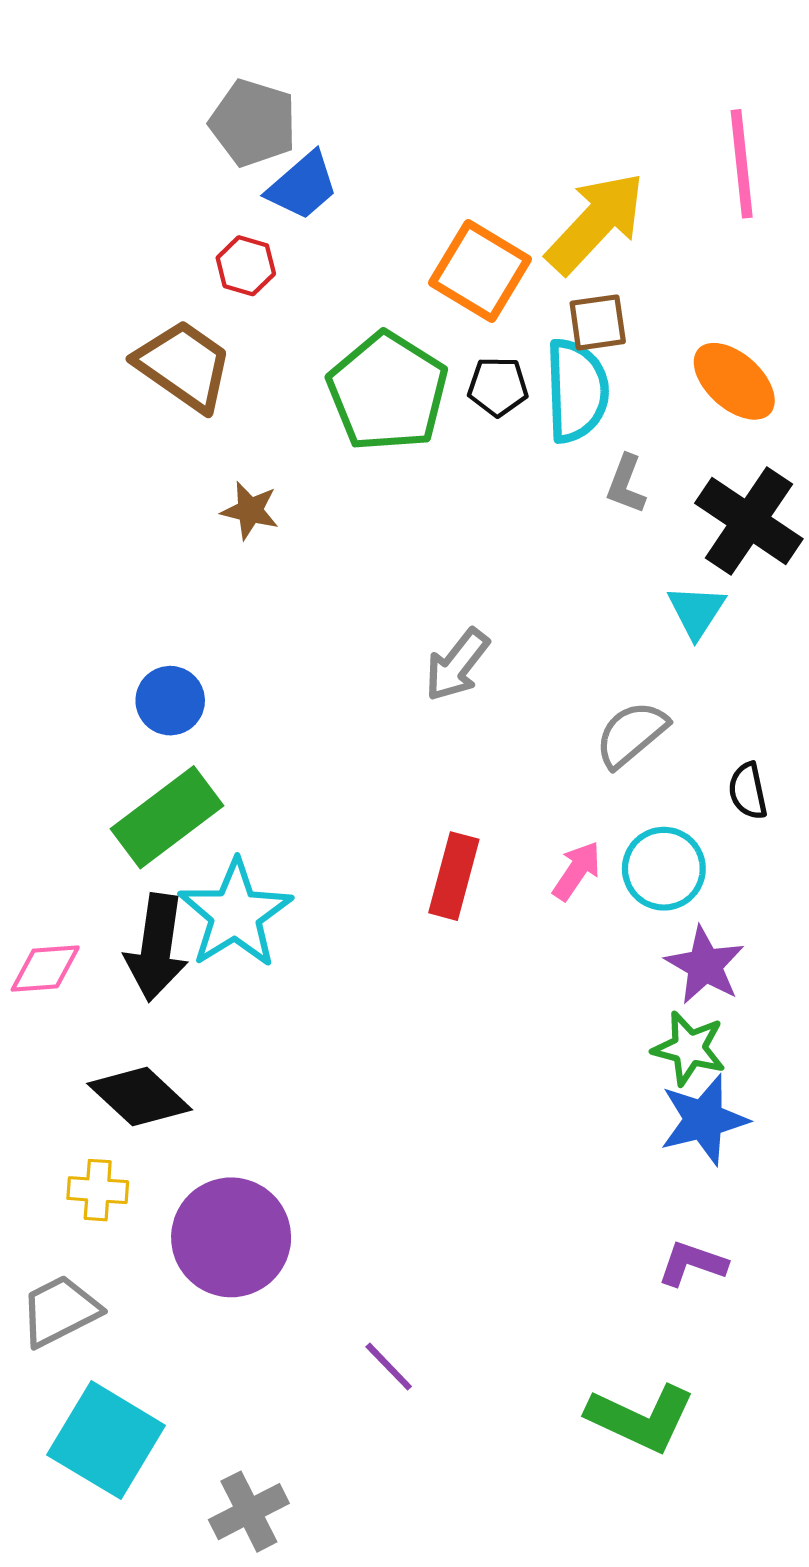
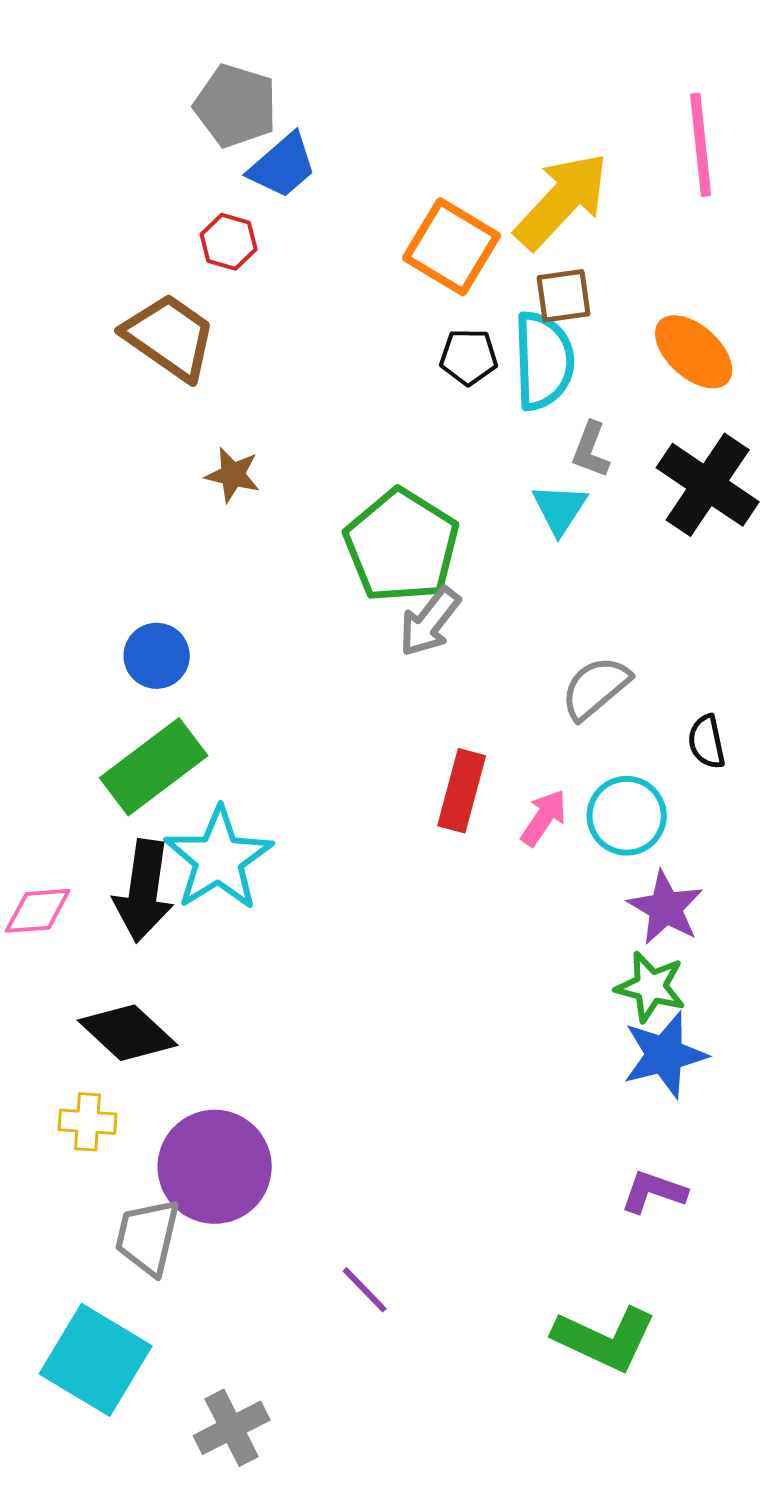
green pentagon: (388, 392) -> (402, 546), moved
cyan triangle: (696, 611) -> (560, 509), moved
red rectangle: (454, 876) -> (462, 791), moved
gray trapezoid: (60, 1311) -> (148, 1237), moved, turned -50

